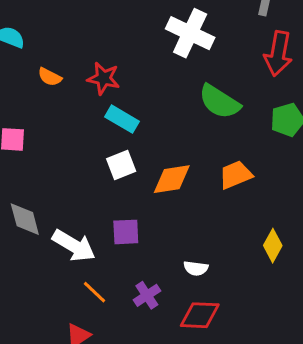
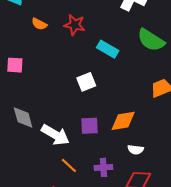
cyan rectangle: (122, 119) -> (108, 49), moved
orange diamond: (172, 179) -> (123, 121), moved
purple cross: (147, 295) -> (103, 167), turned 30

